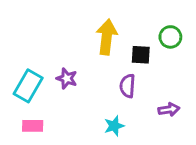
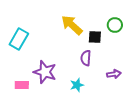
yellow arrow: (107, 37) -> (72, 25), turned -55
purple star: (67, 78) -> (45, 72), moved, size x1.6
cyan rectangle: (28, 86) -> (19, 39), moved

